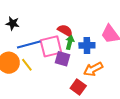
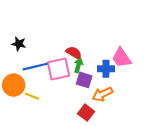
blue cross: (87, 45) -> (106, 69), moved
purple square: (63, 59) -> (84, 80), moved
yellow line: (27, 65) -> (32, 96), moved, turned -32

